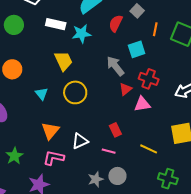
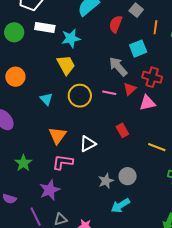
white rectangle: (56, 24) -> (45, 28), moved
cyan star: (81, 34) -> (71, 38), moved
pink line: (109, 151) -> (109, 93), moved

